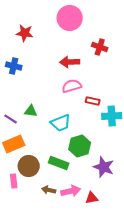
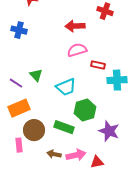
green triangle: (31, 111) -> (36, 75), turned 40

